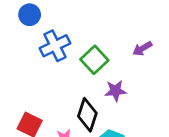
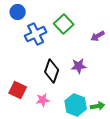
green square: (94, 60) -> (64, 24), moved
black diamond: (87, 115) -> (52, 71), moved

